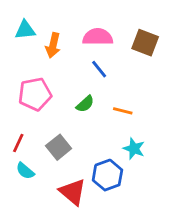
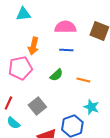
cyan triangle: (25, 30) -> (23, 14), moved
orange arrow: (53, 45) -> (33, 46), moved
blue line: (99, 69) -> (66, 50), turned -48

